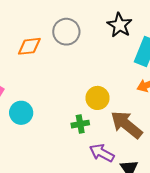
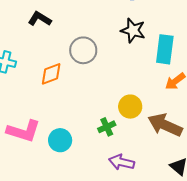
green cross: (80, 124) -> (107, 127), moved
purple arrow: (102, 153) -> (122, 162), moved

